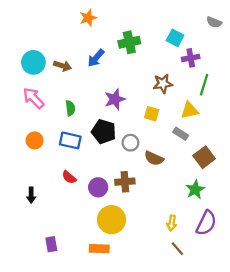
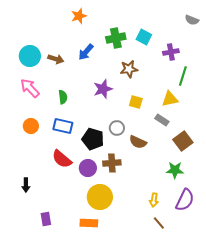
cyan square: (175, 38) -> (144, 37), moved
brown star: (163, 84) -> (129, 69), moved
black pentagon: (104, 132) -> (93, 139), moved
red semicircle: (69, 177) -> (62, 159), size x1.5
green star: (195, 190) -> (175, 170), turned 30
black arrow: (31, 195) -> (26, 185), moved

